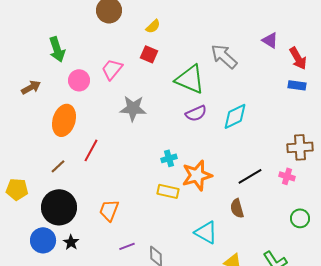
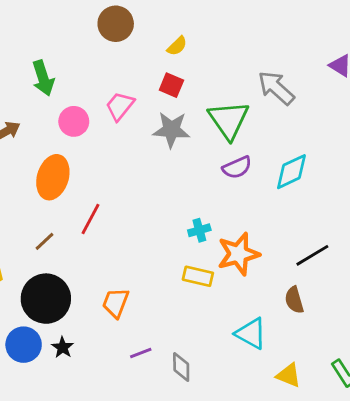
green triangle: (190, 79) -> (229, 120), turned 32
gray star: (133, 108) -> (171, 130), moved

